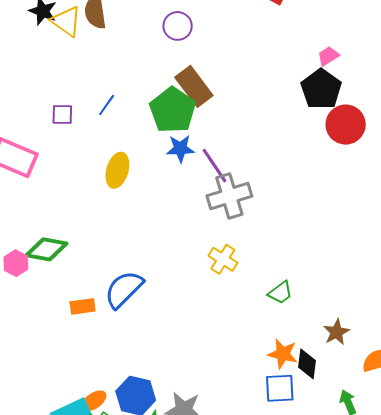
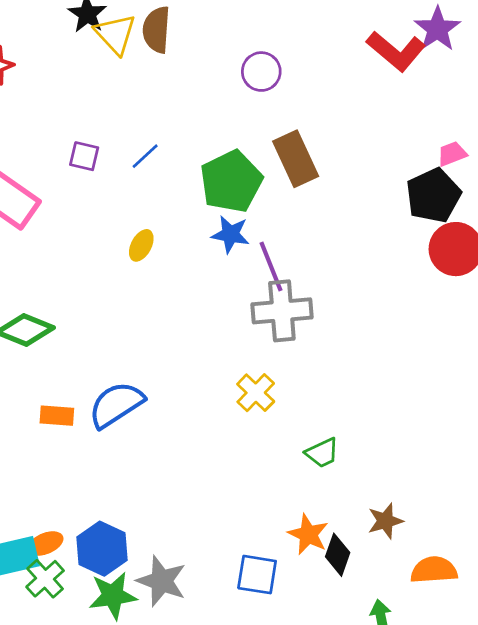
brown rectangle: (194, 86) -> (296, 159), moved
yellow ellipse: (117, 170) -> (141, 245), size x0.7
blue square: (280, 388) -> (257, 575), moved

